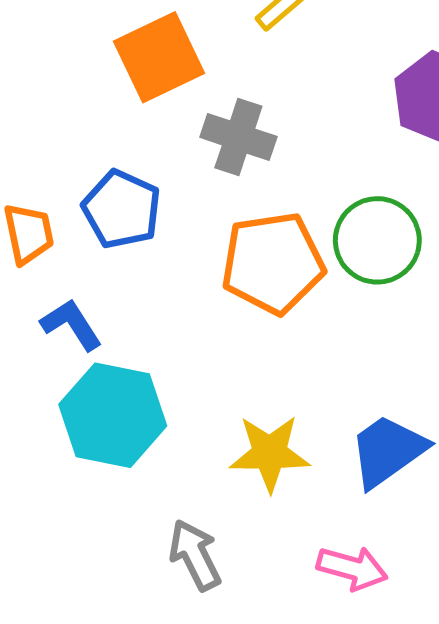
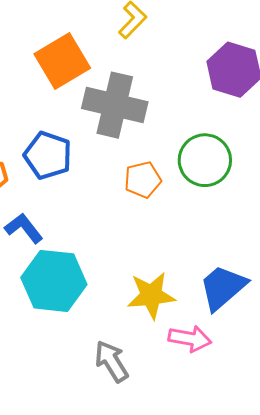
gray cross: (238, 137) -> (115, 105), size x1.4
orange pentagon: (273, 263) -> (143, 180), size x0.6
pink arrow: (352, 568) -> (190, 339), moved

